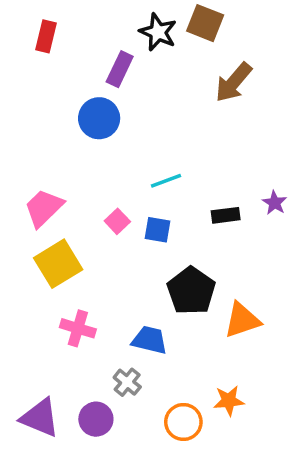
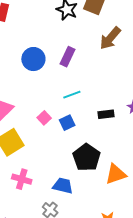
purple rectangle: (120, 69) -> (67, 57), moved
blue square: (158, 230) -> (67, 123), turned -35

